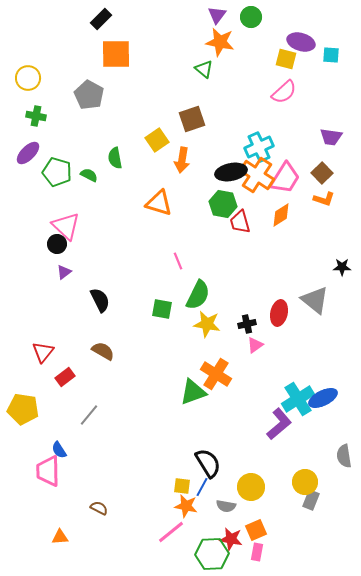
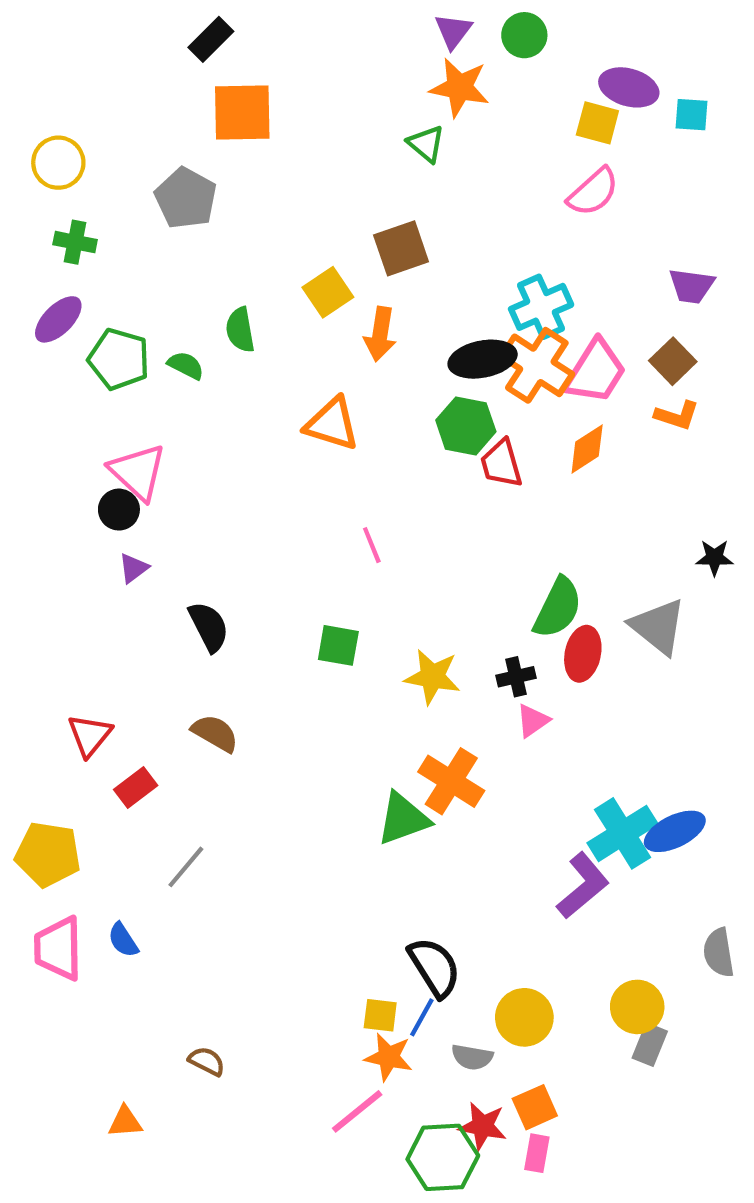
green semicircle: (198, 295) -> (558, 608), moved
pink trapezoid: (48, 471) -> (58, 948), moved

